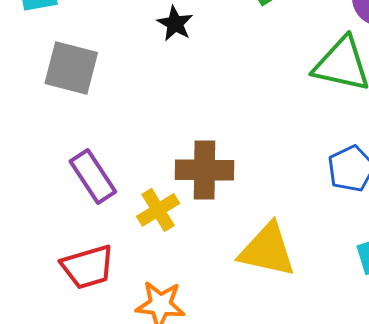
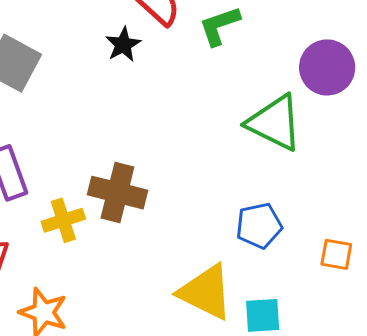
yellow triangle: (267, 250) -> (206, 292), moved

